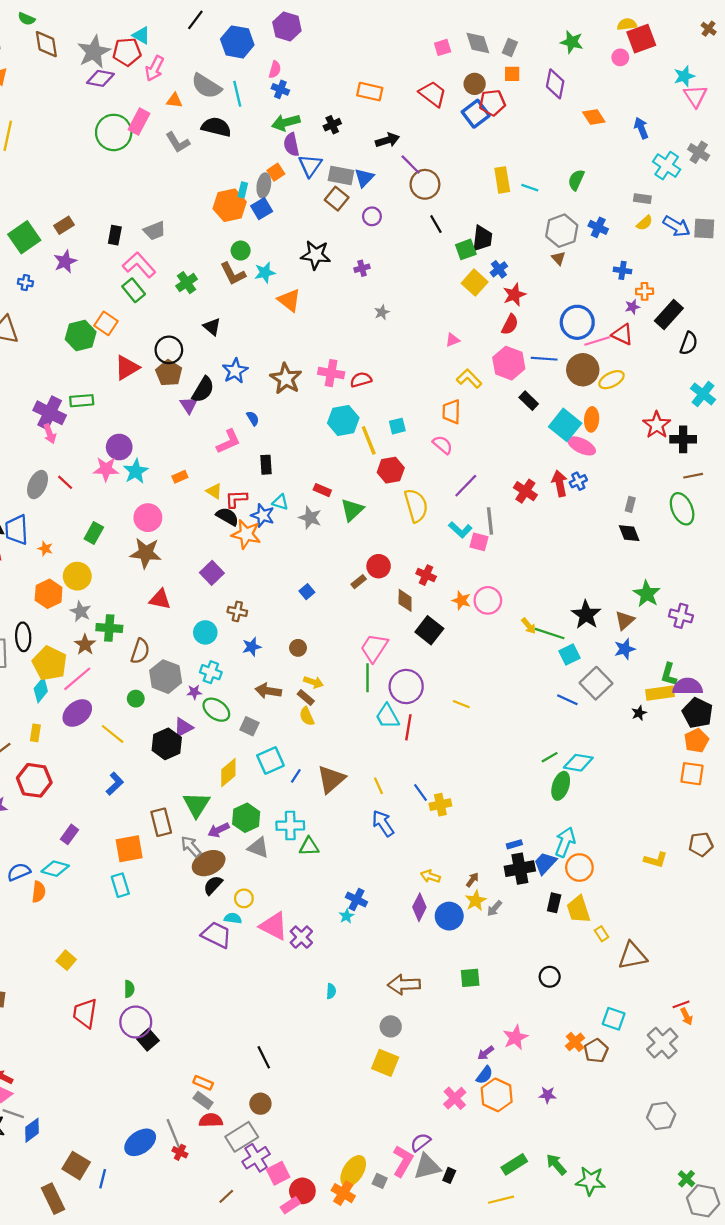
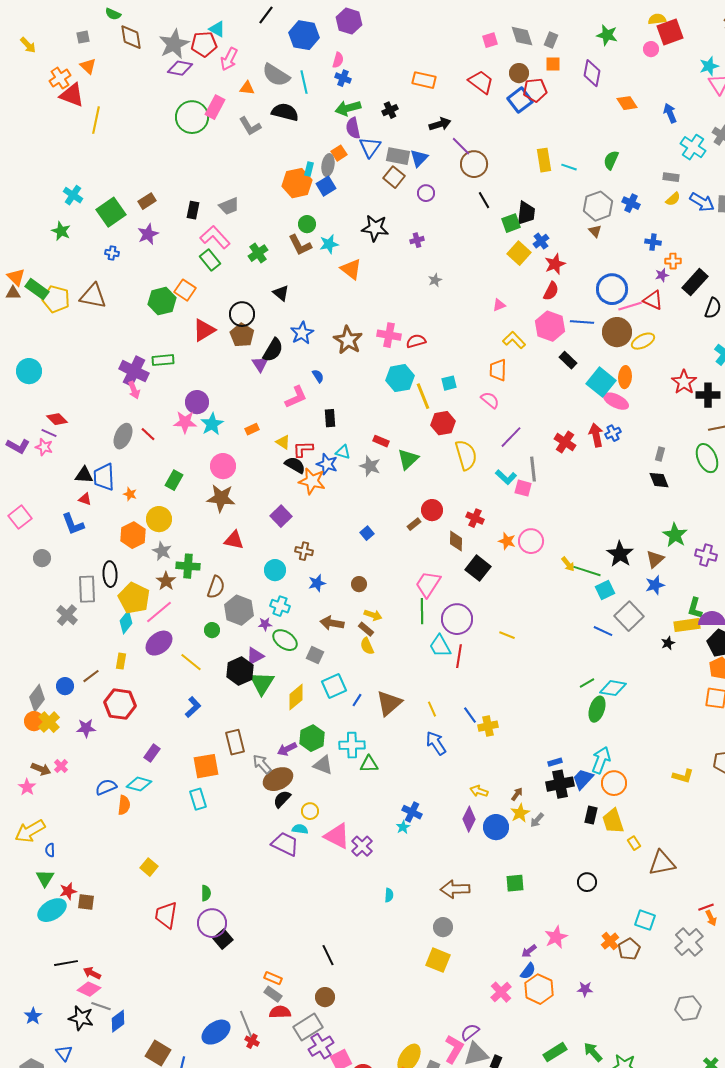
green triangle: (196, 805) -> (262, 683), moved

